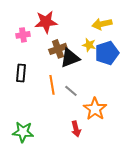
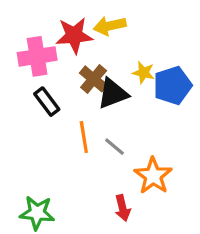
yellow arrow: (102, 24) -> (110, 26), moved
pink cross: (23, 35) -> (37, 56), size x1.6
brown cross: (58, 49) -> (94, 79), turned -30
black rectangle: (21, 73) -> (47, 102), moved, turned -42

